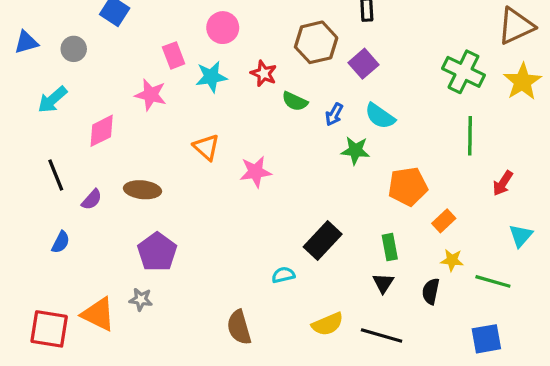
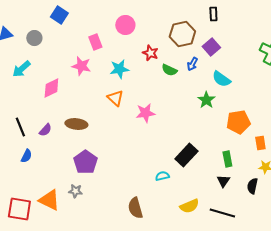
cyan star: (211, 77) -> (119, 69), moved
blue arrow: (334, 114) -> (192, 64), moved
green star: (355, 150) -> (206, 100), turned 30
black line: (56, 175) -> (20, 127), moved
orange rectangle: (444, 221) -> (260, 143), turned -56

